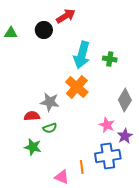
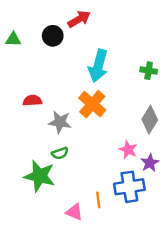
green cross: (110, 59) -> (149, 71), moved
red semicircle: (32, 116) -> (32, 101), moved
green star: (33, 147) -> (40, 176), size x1.5

